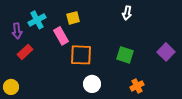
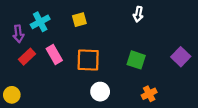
pink rectangle: (61, 36) -> (54, 55), moved

